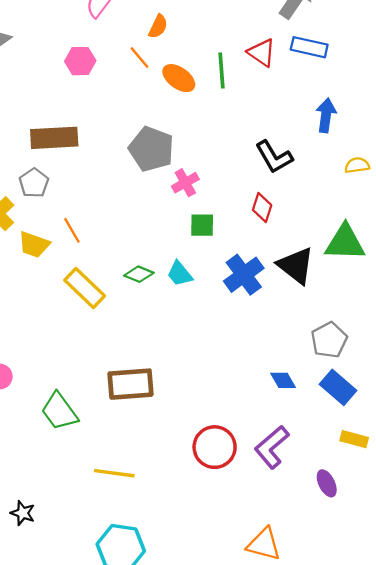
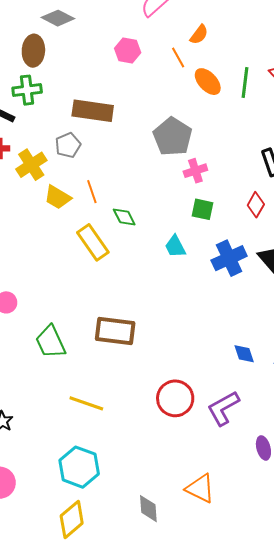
green diamond: (139, 274) -> (124, 217), moved, turned 30

